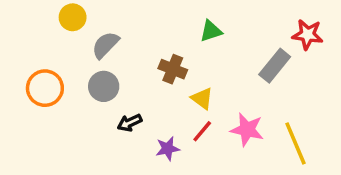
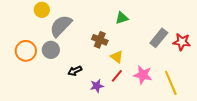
red star: (308, 35) -> (182, 42), moved
gray semicircle: (105, 45) -> (61, 26), size x1.4
gray circle: (104, 86) -> (51, 50), moved

